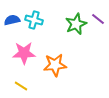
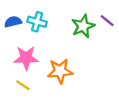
yellow line: (21, 86) -> (23, 85), moved

